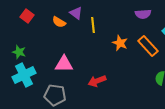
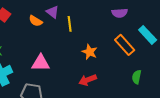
orange star: (120, 43) -> (90, 52), moved
red arrow: (97, 81) -> (88, 80), moved

